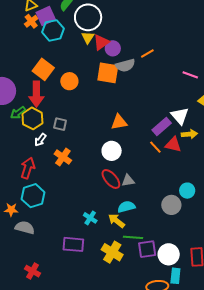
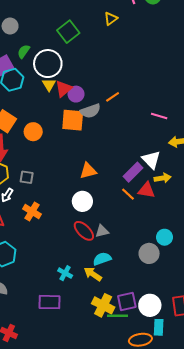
green line: (133, 237) -> (118, 316), moved
yellow cross: (112, 252) -> (103, 305), moved

